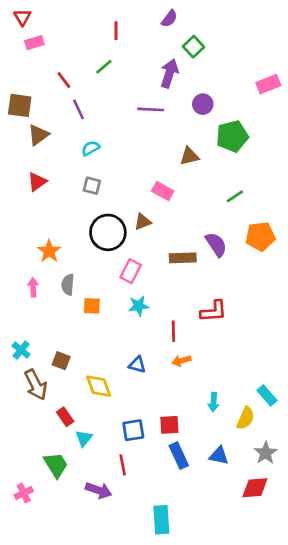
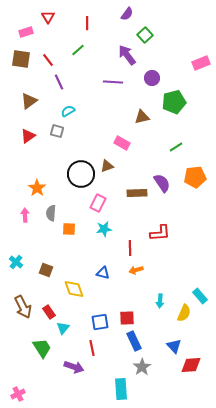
red triangle: (22, 17) -> (48, 17), moved
purple arrow: (169, 73) -> (127, 55), turned -55
brown square: (20, 105) -> (21, 59), moved
gray square: (92, 186) -> (57, 131), moved
brown arrow: (36, 385) -> (23, 307), moved
gray star: (266, 453) -> (142, 367), moved
blue triangle: (219, 456) -> (174, 346), moved, turned 35
pink cross: (24, 493) -> (18, 394), moved

